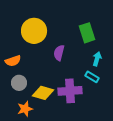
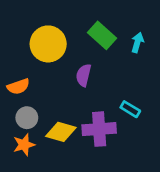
green rectangle: (87, 33) -> (102, 35), moved, turned -30
cyan arrow: (97, 59) -> (137, 43), moved
orange star: (25, 109) -> (24, 145), moved

